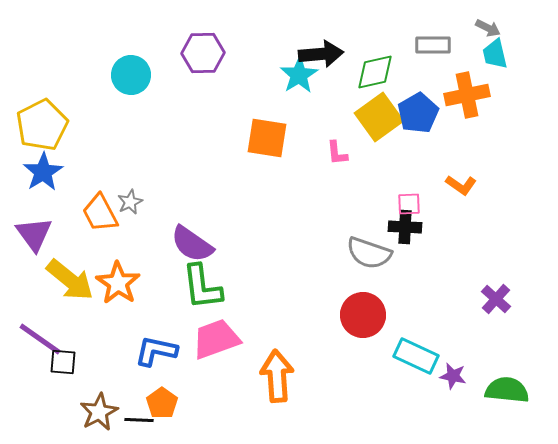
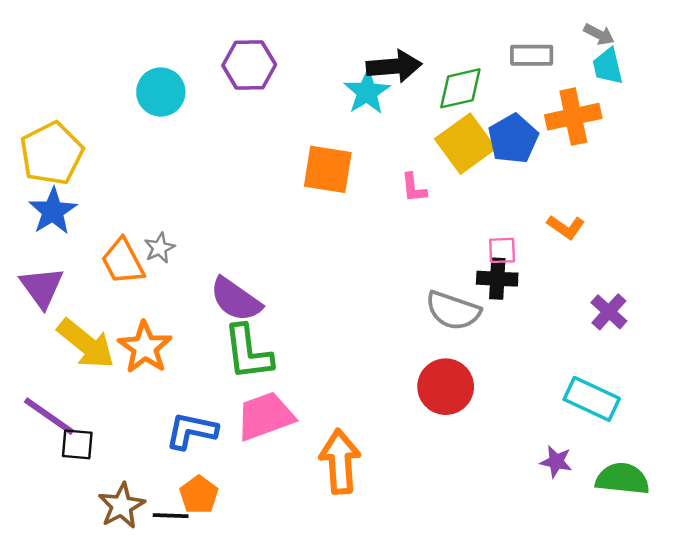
purple cross: (496, 299) -> (609, 312), moved
cyan rectangle: (416, 356) -> (592, 399), moved

